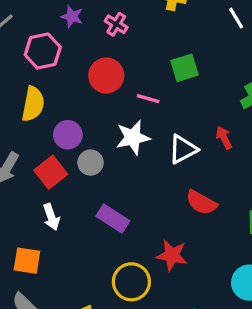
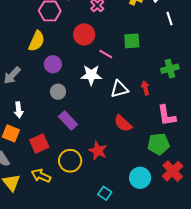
gray circle: (91, 163) -> (58, 92), moved
red square: (51, 172) -> (39, 143), moved
white arrow: (51, 217) -> (19, 110), moved

